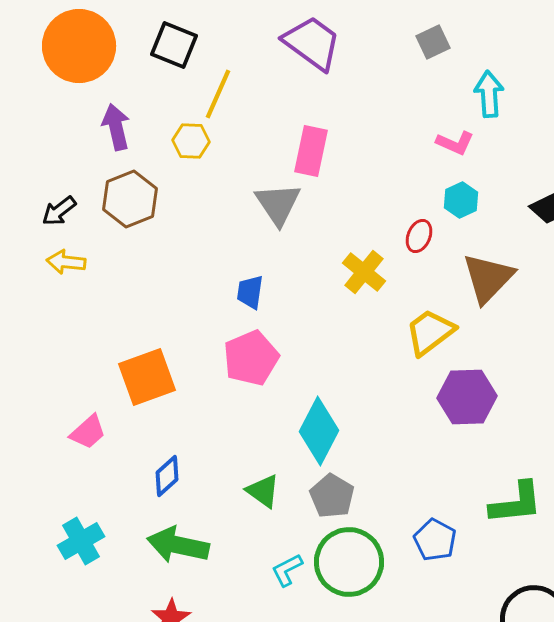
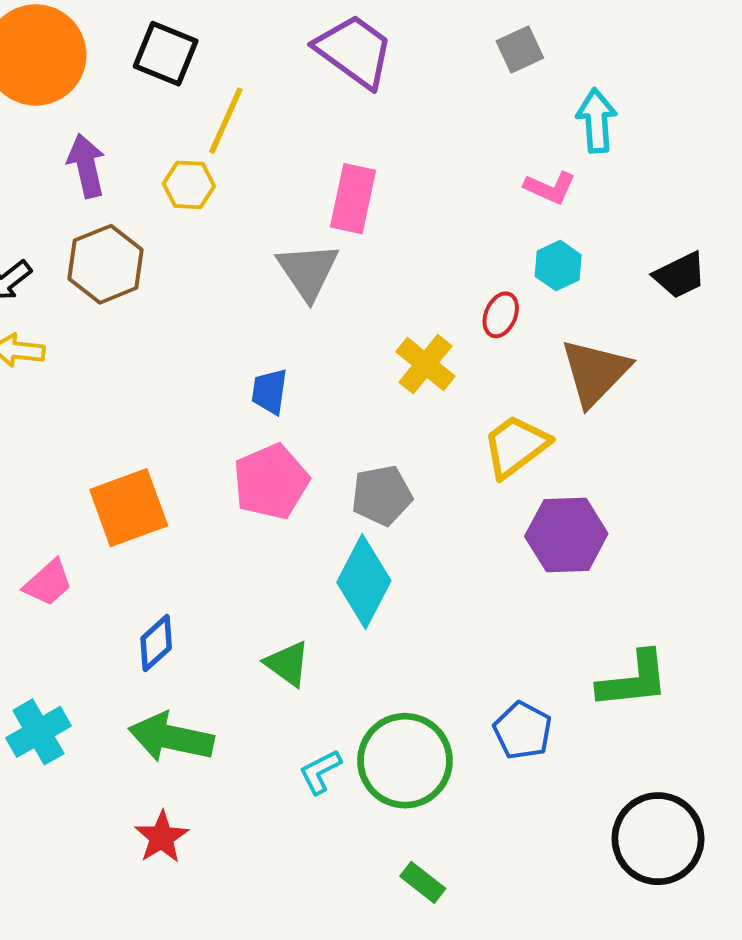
gray pentagon: (332, 496) -> (382, 495), moved, turned 30

